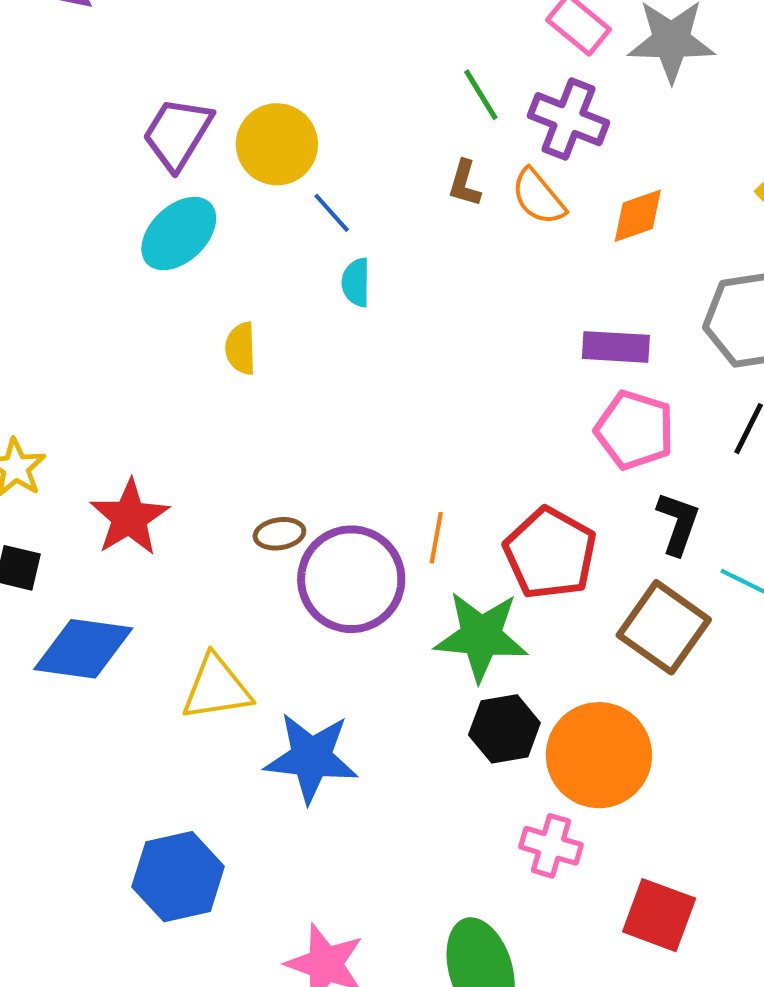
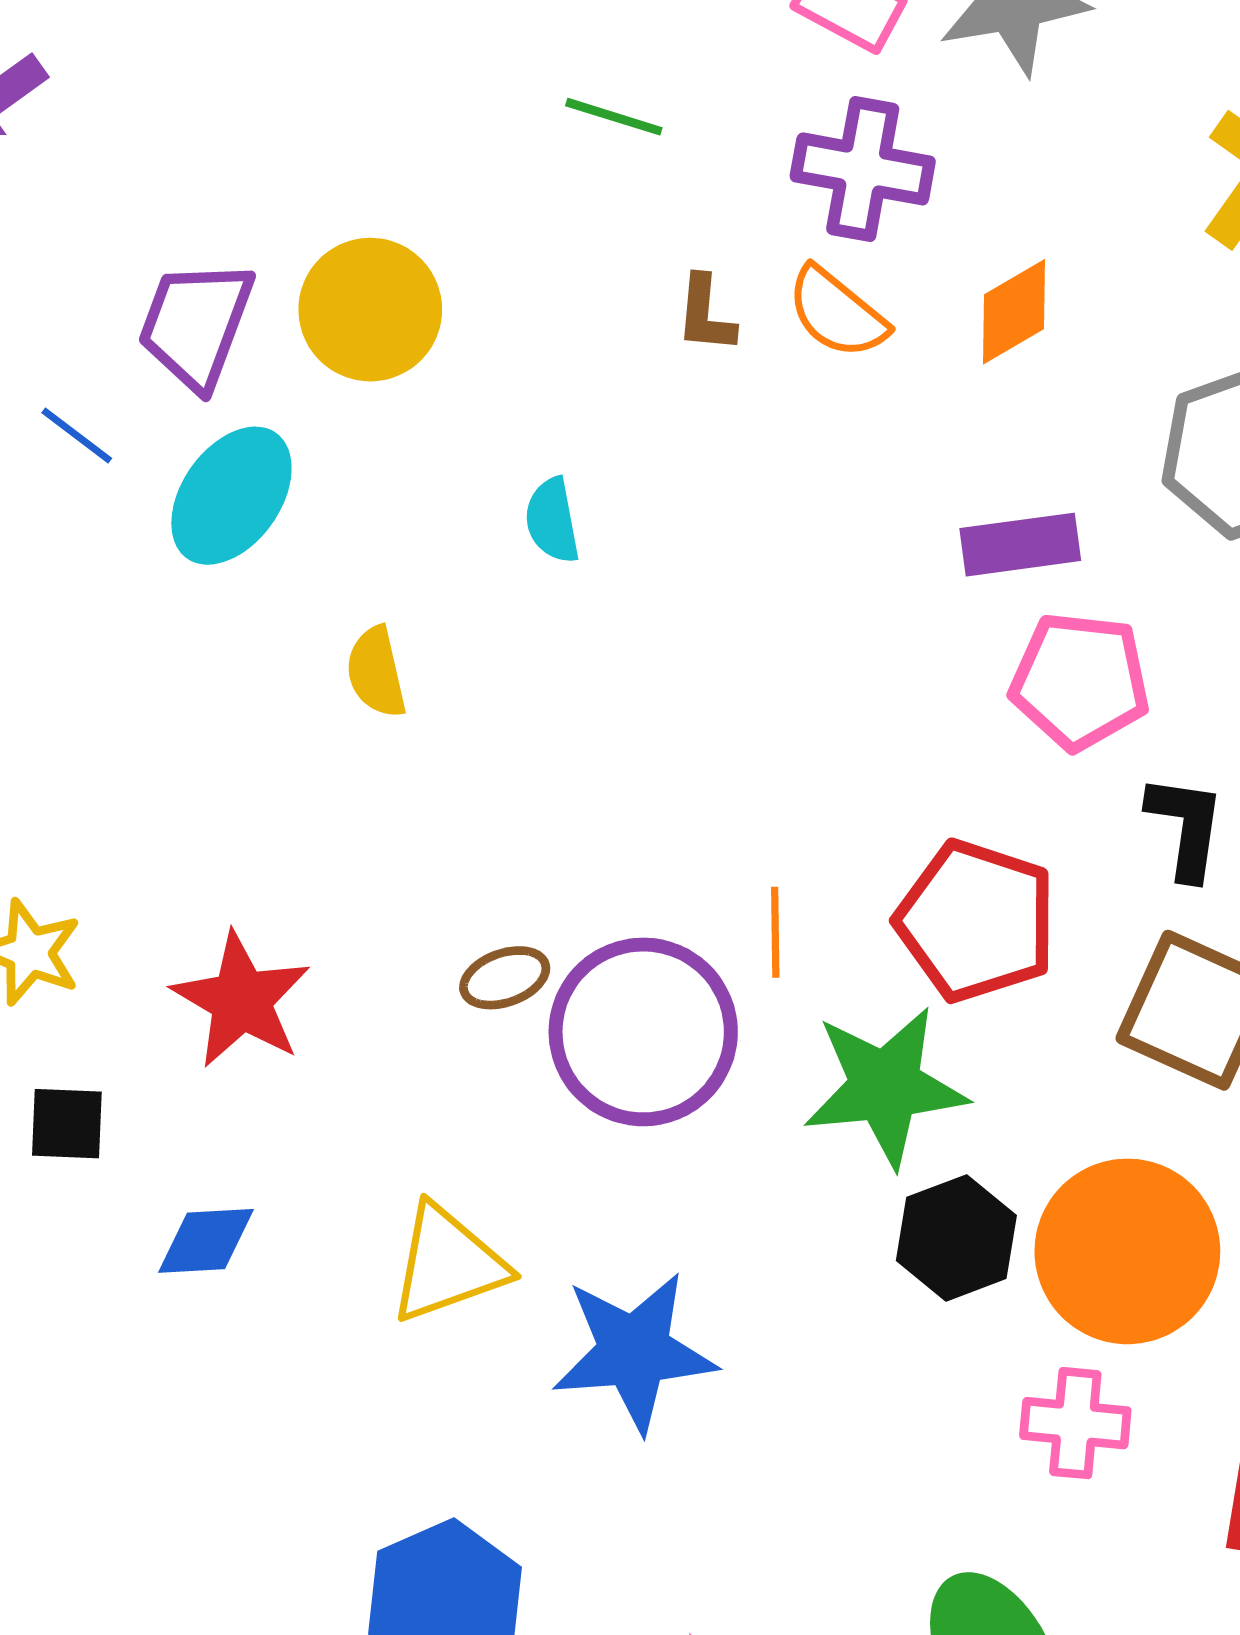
green line: (481, 95) -> (614, 117), moved, turned -30
blue line: (332, 213) -> (77, 436), moved
blue diamond: (83, 649) -> (206, 1241), size x0.6

